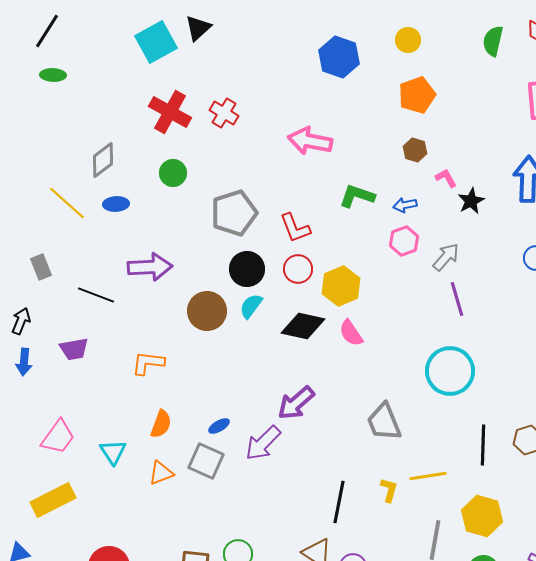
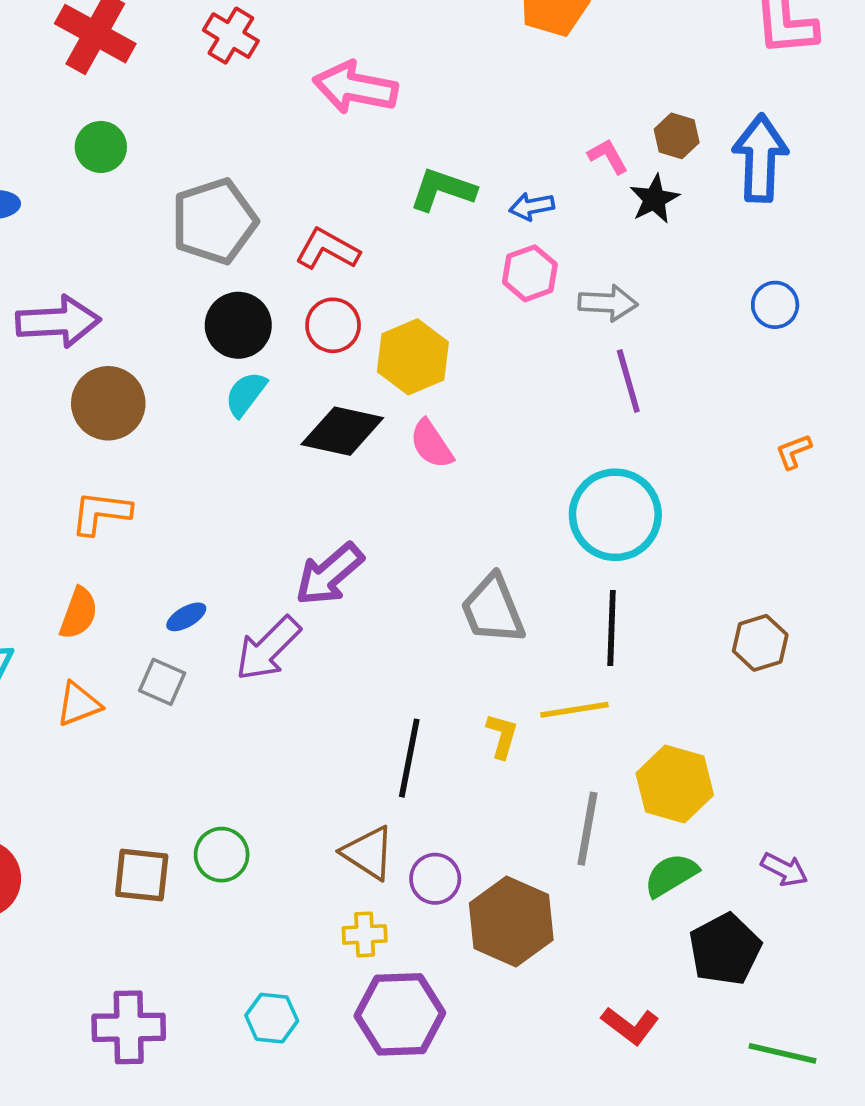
red cross: (224, 113) -> (231, 36), moved
brown hexagon: (415, 150) -> (677, 136), moved
red L-shape: (295, 228) -> (327, 249), turned 140
gray arrow: (446, 257) -> (608, 303), turned 52
brown circle: (207, 311) -> (108, 403), moved
orange L-shape: (148, 363) -> (101, 513), moved
black line: (483, 445) -> (612, 628), moved
gray square: (206, 461) -> (162, 682), size x0.7

